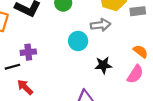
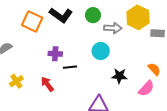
gray arrow: (101, 25) -> (113, 28), moved
black line: (12, 67) -> (70, 67), moved

